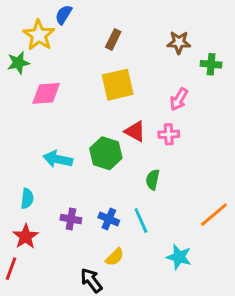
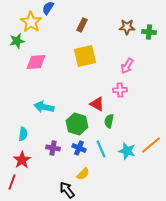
green cross: (211, 64) -> (149, 32), moved
red triangle: (135, 131) -> (97, 104), moved
green hexagon: (106, 153) -> (77, 124), moved
cyan star: (179, 257) -> (127, 151), moved

